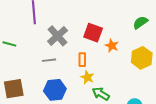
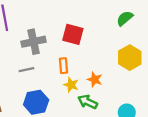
gray cross: (58, 36) -> (34, 42), turned 35
orange star: (112, 46) -> (95, 80), moved

